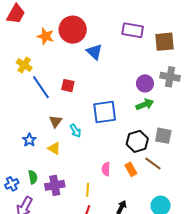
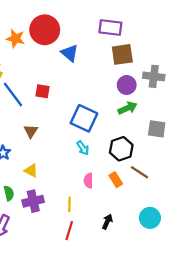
brown square: (165, 42) -> (122, 54), moved
blue square: (105, 112) -> (84, 118), turned 35
cyan arrow: (75, 131) -> (83, 148), moved
gray square: (163, 136) -> (157, 129), moved
yellow triangle: (54, 148) -> (31, 171), moved

